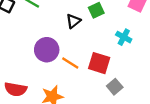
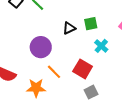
cyan cross: (124, 37) -> (101, 46), moved
orange line: (70, 63) -> (54, 72), moved

